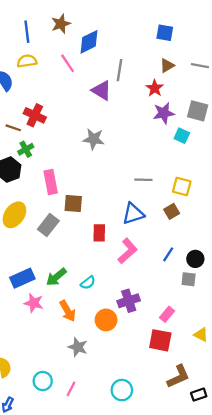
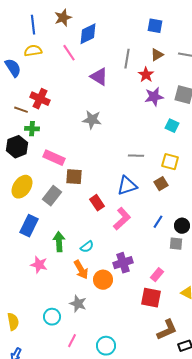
gray line: (120, 70) -> (127, 59), moved
cyan square: (182, 136) -> (172, 126), moved
green cross: (26, 149) -> (32, 129), turned 32
pink rectangle: (51, 182) -> (54, 158), turned -55
red rectangle: (99, 233) -> (97, 203), turned -35
green arrow: (56, 277) -> (59, 242), turned 126
blue rectangle: (22, 278) -> (29, 226), moved, turned -40
orange arrow: (68, 311) -> (81, 270), moved
cyan circle: (43, 381) -> (52, 317), moved
cyan circle: (122, 390) -> (106, 346), moved

